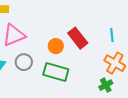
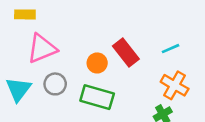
cyan line: (112, 35) -> (171, 49), turned 72

